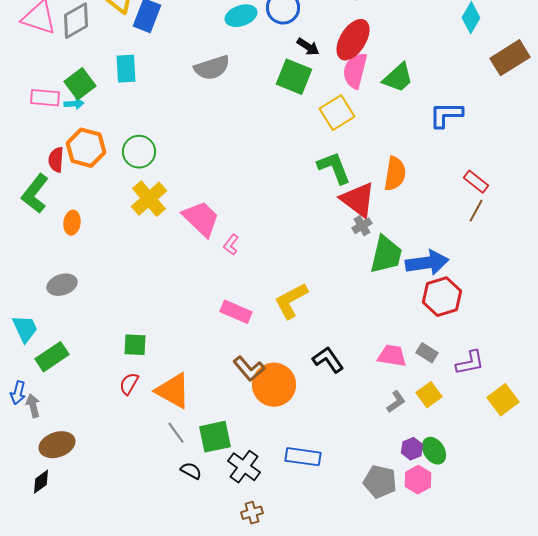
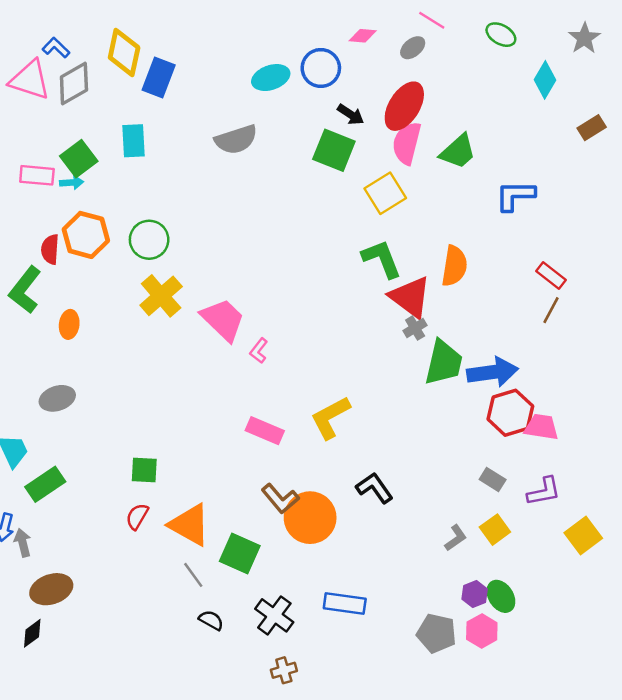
brown rectangle: (510, 58) -> (592, 128), size x0.6
pink trapezoid: (392, 356) -> (541, 427), moved
green square: (215, 437) -> (240, 553), moved, turned 36

